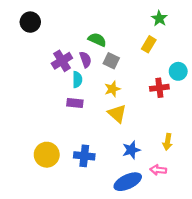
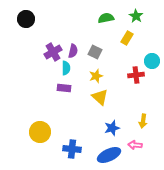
green semicircle: (97, 40) -> (106, 18), moved, turned -35
purple semicircle: (85, 60) -> (73, 51), turned 32
blue cross: (84, 156) -> (72, 149), moved

